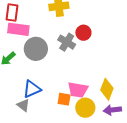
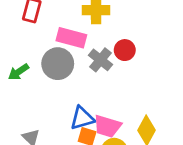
pink rectangle: (18, 29) -> (71, 38), moved
blue triangle: (32, 89) -> (82, 118), moved

